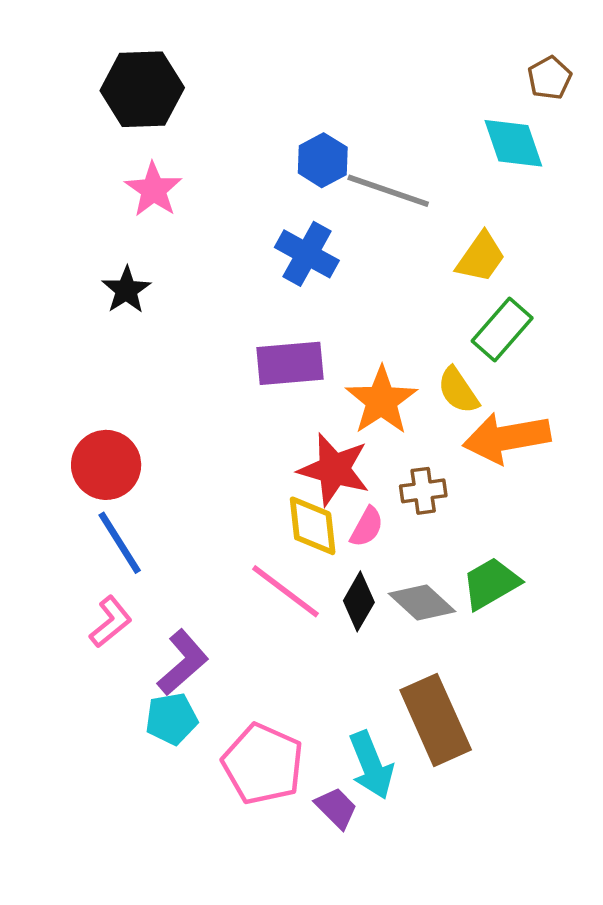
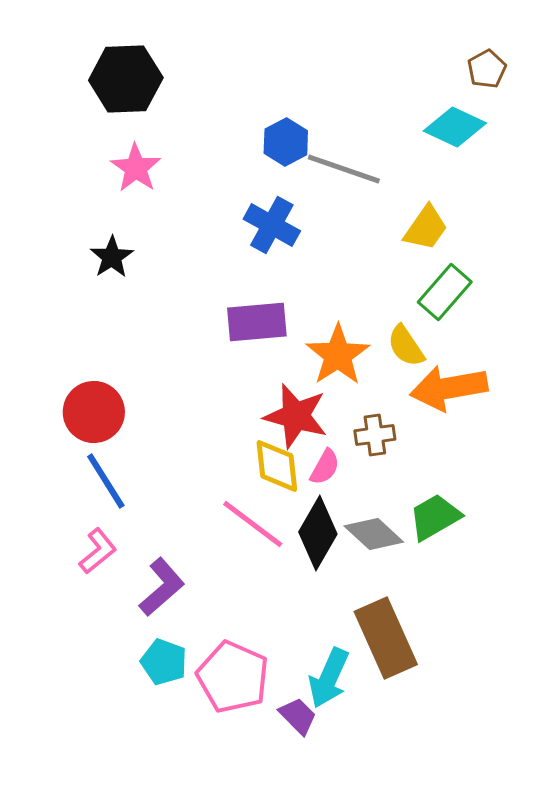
cyan diamond: (513, 143) -> (455, 127), turned -46
black diamond: (359, 601) -> (318, 533), size x1.4
cyan pentagon: (172, 719) -> (164, 662), moved, turned 30
cyan arrow: (371, 765) -> (329, 678), turned 46

